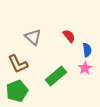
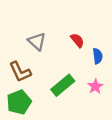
pink star: (85, 68) -> (95, 86), moved

